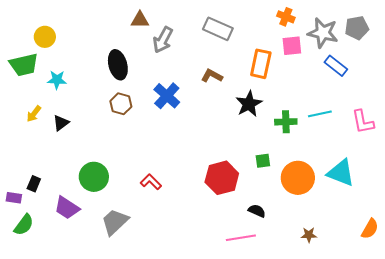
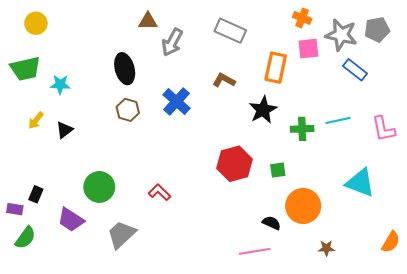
yellow circle: (45, 37) -> (36, 23), moved
red hexagon: (222, 178) -> (235, 164), moved
orange circle: (298, 178) -> (303, 206), moved

